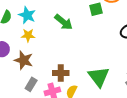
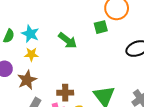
brown star: (24, 60) -> (27, 80), turned 30

